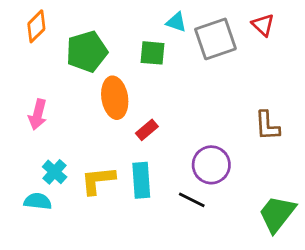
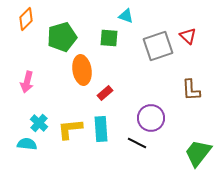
red triangle: (263, 25) -> (188, 36), moved
gray square: (215, 39) -> (158, 46), moved

